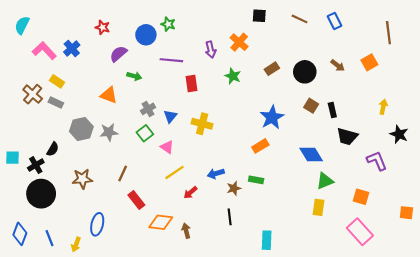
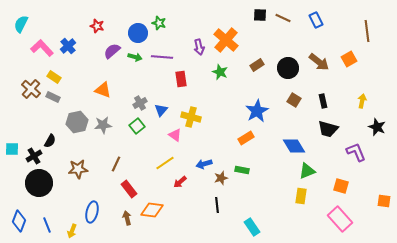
black square: (259, 16) -> (260, 15), moved
orange cross: (239, 42) -> (226, 40), size x1.4
brown arrow: (338, 65) -> (319, 62), size x1.5
green arrow: (134, 76) -> (135, 57), moved
black rectangle: (332, 110) -> (323, 101), moved
pink triangle: (167, 147) -> (175, 135), moved
brown arrow: (186, 231) -> (127, 218), moved
cyan rectangle: (267, 240) -> (252, 227), turned -36

